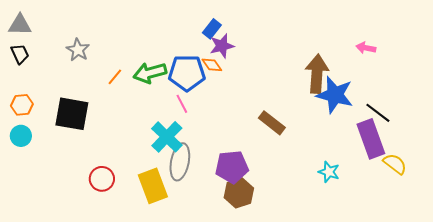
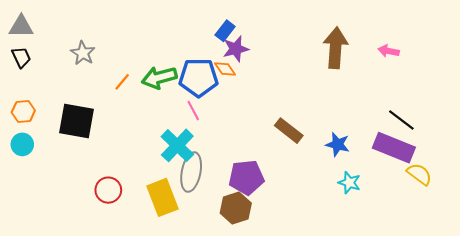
brown arrow: (317, 74) -> (336, 48), moved
blue star: (335, 95) -> (338, 144), moved, size x0.6
purple rectangle: (371, 139) -> (394, 148), turned -48
brown hexagon: (239, 193) -> (236, 208), moved

